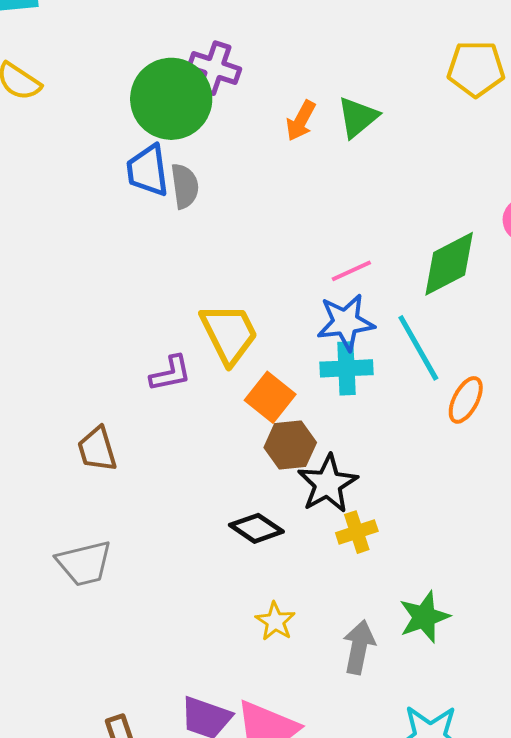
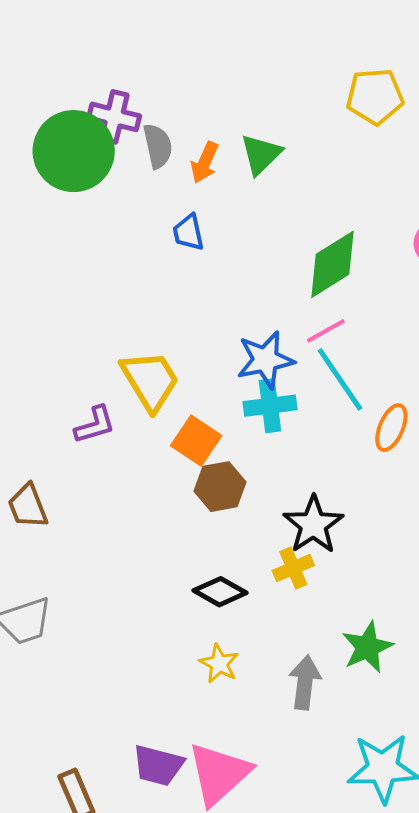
blue trapezoid: (148, 170) -> (188, 233), moved, size x0.7
gray semicircle: (185, 186) -> (158, 146), moved
green diamond: (449, 264) -> (332, 264), moved
pink line: (351, 271) -> (326, 331), moved
black star: (328, 484) -> (313, 525), moved
black diamond: (256, 528) -> (220, 592), moved

